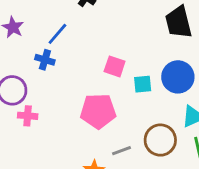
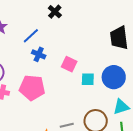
blue cross: (45, 60) -> (39, 54), moved
pink pentagon: (98, 111) -> (32, 88), moved

